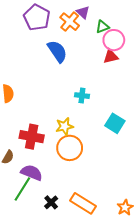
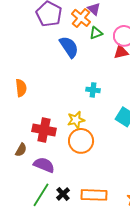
green triangle: (102, 27) -> (96, 33), moved
green line: (22, 189) -> (41, 195), moved
orange rectangle: (83, 203) -> (94, 195), turned -30

